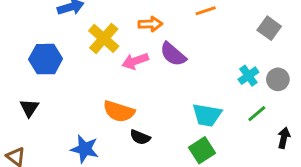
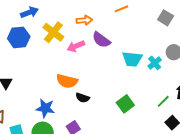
blue hexagon: (46, 59) -> (19, 37), moved
cyan cross: (248, 76) -> (155, 63), moved
green line: (257, 114) -> (163, 101), moved
cyan trapezoid: (207, 115) -> (132, 59), moved

